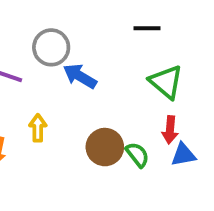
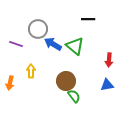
green triangle: (166, 82) -> (75, 46), moved
red arrow: (170, 130) -> (109, 60), moved
green semicircle: (137, 155) -> (74, 96), moved

